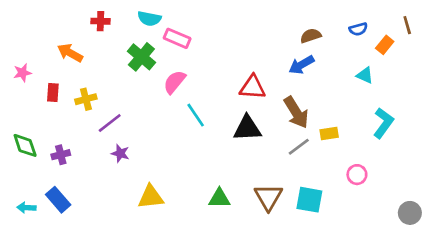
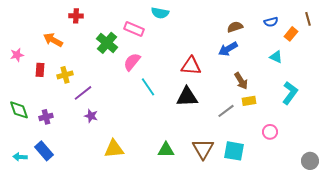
cyan semicircle: (149, 19) -> (160, 13), moved
brown arrow: (296, 112) -> (241, 81), moved, size x0.7

